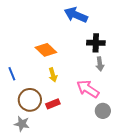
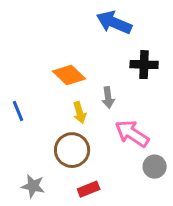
gray arrow: (100, 64) -> (108, 98), moved
brown circle: (30, 100) -> (72, 150), moved
red rectangle: (53, 104) -> (89, 189), moved

